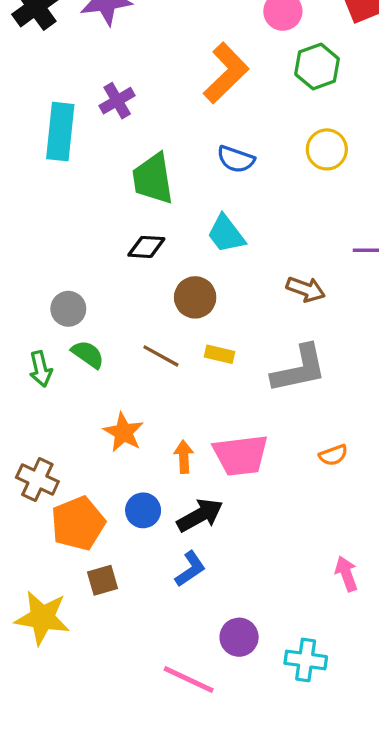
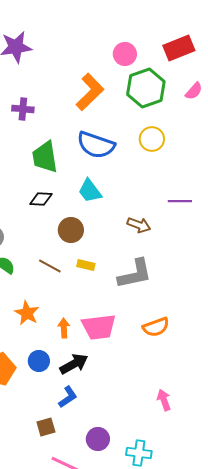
green hexagon: (317, 67) -> (146, 88), size x1.4
purple cross: (117, 101) -> (23, 109), turned 35
blue semicircle: (236, 159) -> (96, 145), size x1.6
orange semicircle: (333, 455) -> (156, 327), size x1.5
brown square: (102, 580) -> (46, 427), moved

